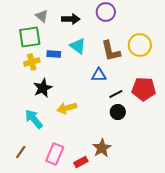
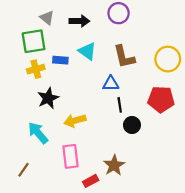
yellow circle: (140, 45) -> (168, 59), moved
black line: (116, 94) -> (120, 105), moved, turned -72
pink rectangle: (55, 154) -> (70, 156), moved, turned -30

